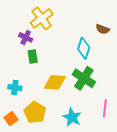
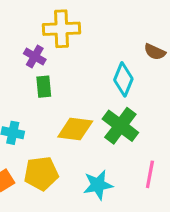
yellow cross: (42, 18) -> (61, 29), turned 30
yellow pentagon: (35, 112) -> (41, 173), turned 30
cyan star: (72, 117) -> (98, 185), turned 30

